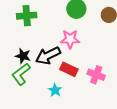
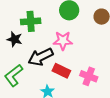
green cross: (27, 16) -> (31, 21), moved
black star: (23, 56) -> (15, 39), moved

